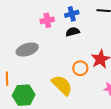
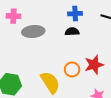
pink cross: (47, 20) -> (13, 16), moved
gray ellipse: (27, 50) -> (33, 32), moved

